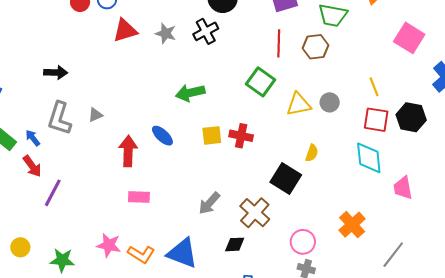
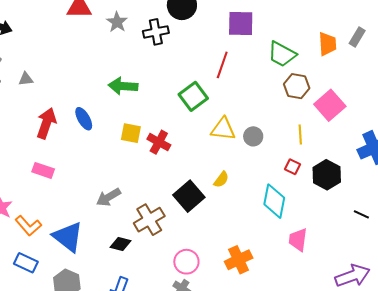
pink square: (409, 38) -> (330, 105), moved
brown hexagon: (315, 47) -> (297, 86), moved
red square: (376, 120) -> (293, 167), size x0.6

